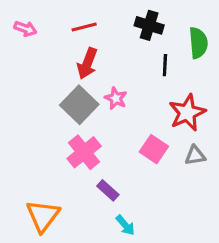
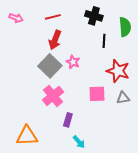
red star: (187, 113) -> (118, 71), turned -30
pink square: (154, 149) -> (97, 94), turned -36
purple rectangle: (108, 190) -> (68, 120), turned 64
orange triangle: (43, 216) -> (27, 136), turned 50

